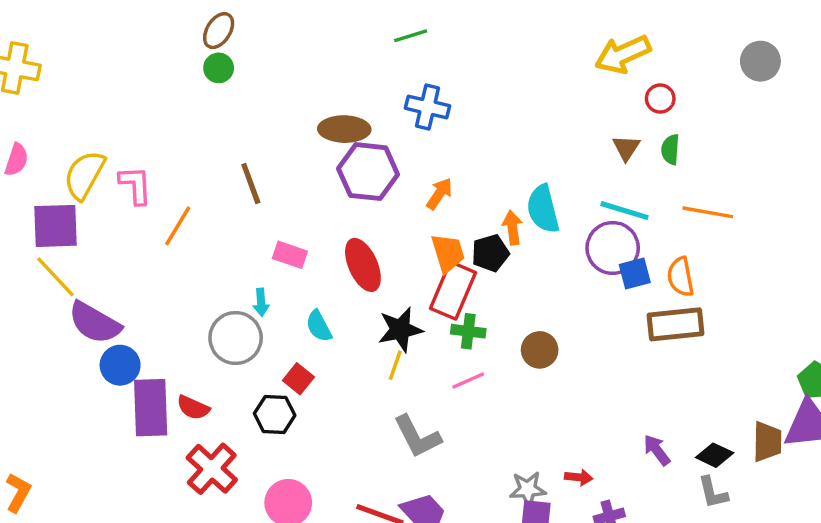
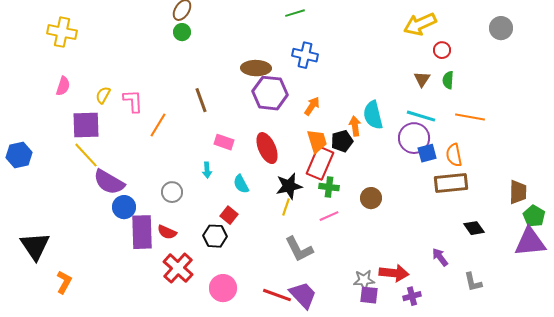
yellow semicircle: (84, 175) -> (103, 95), size x0.6
gray circle: (236, 338) -> (172, 192), moved, size x0.7
brown trapezoid: (767, 442) -> (518, 192), moved
black diamond: (715, 455) -> (474, 228), moved, turned 30
red arrow: (579, 477) -> (394, 273), size x1.8

